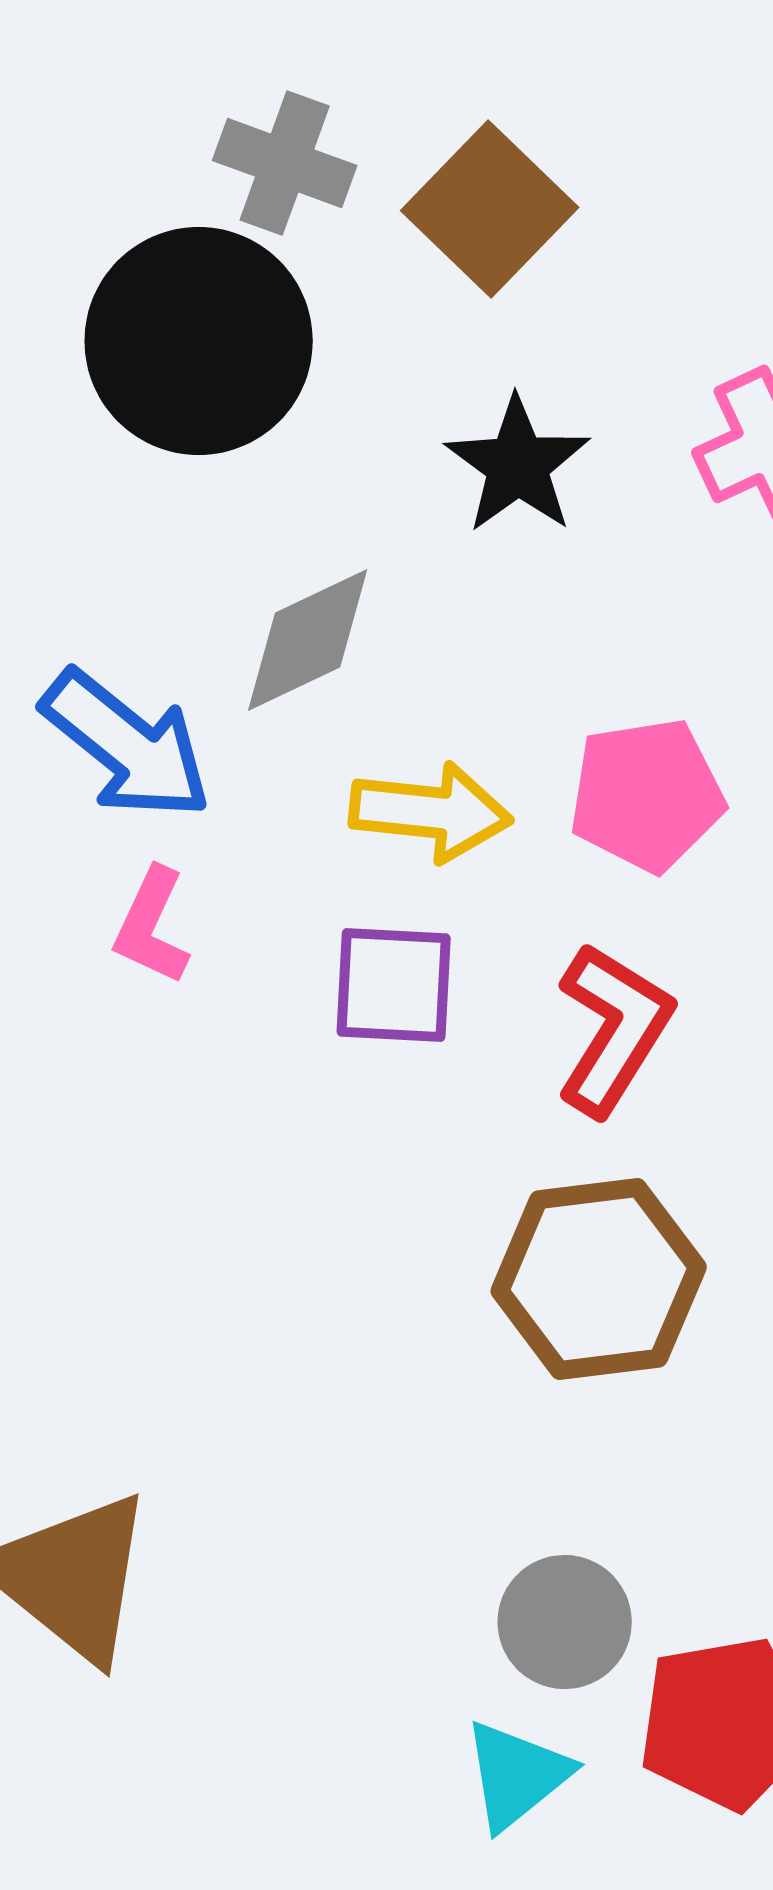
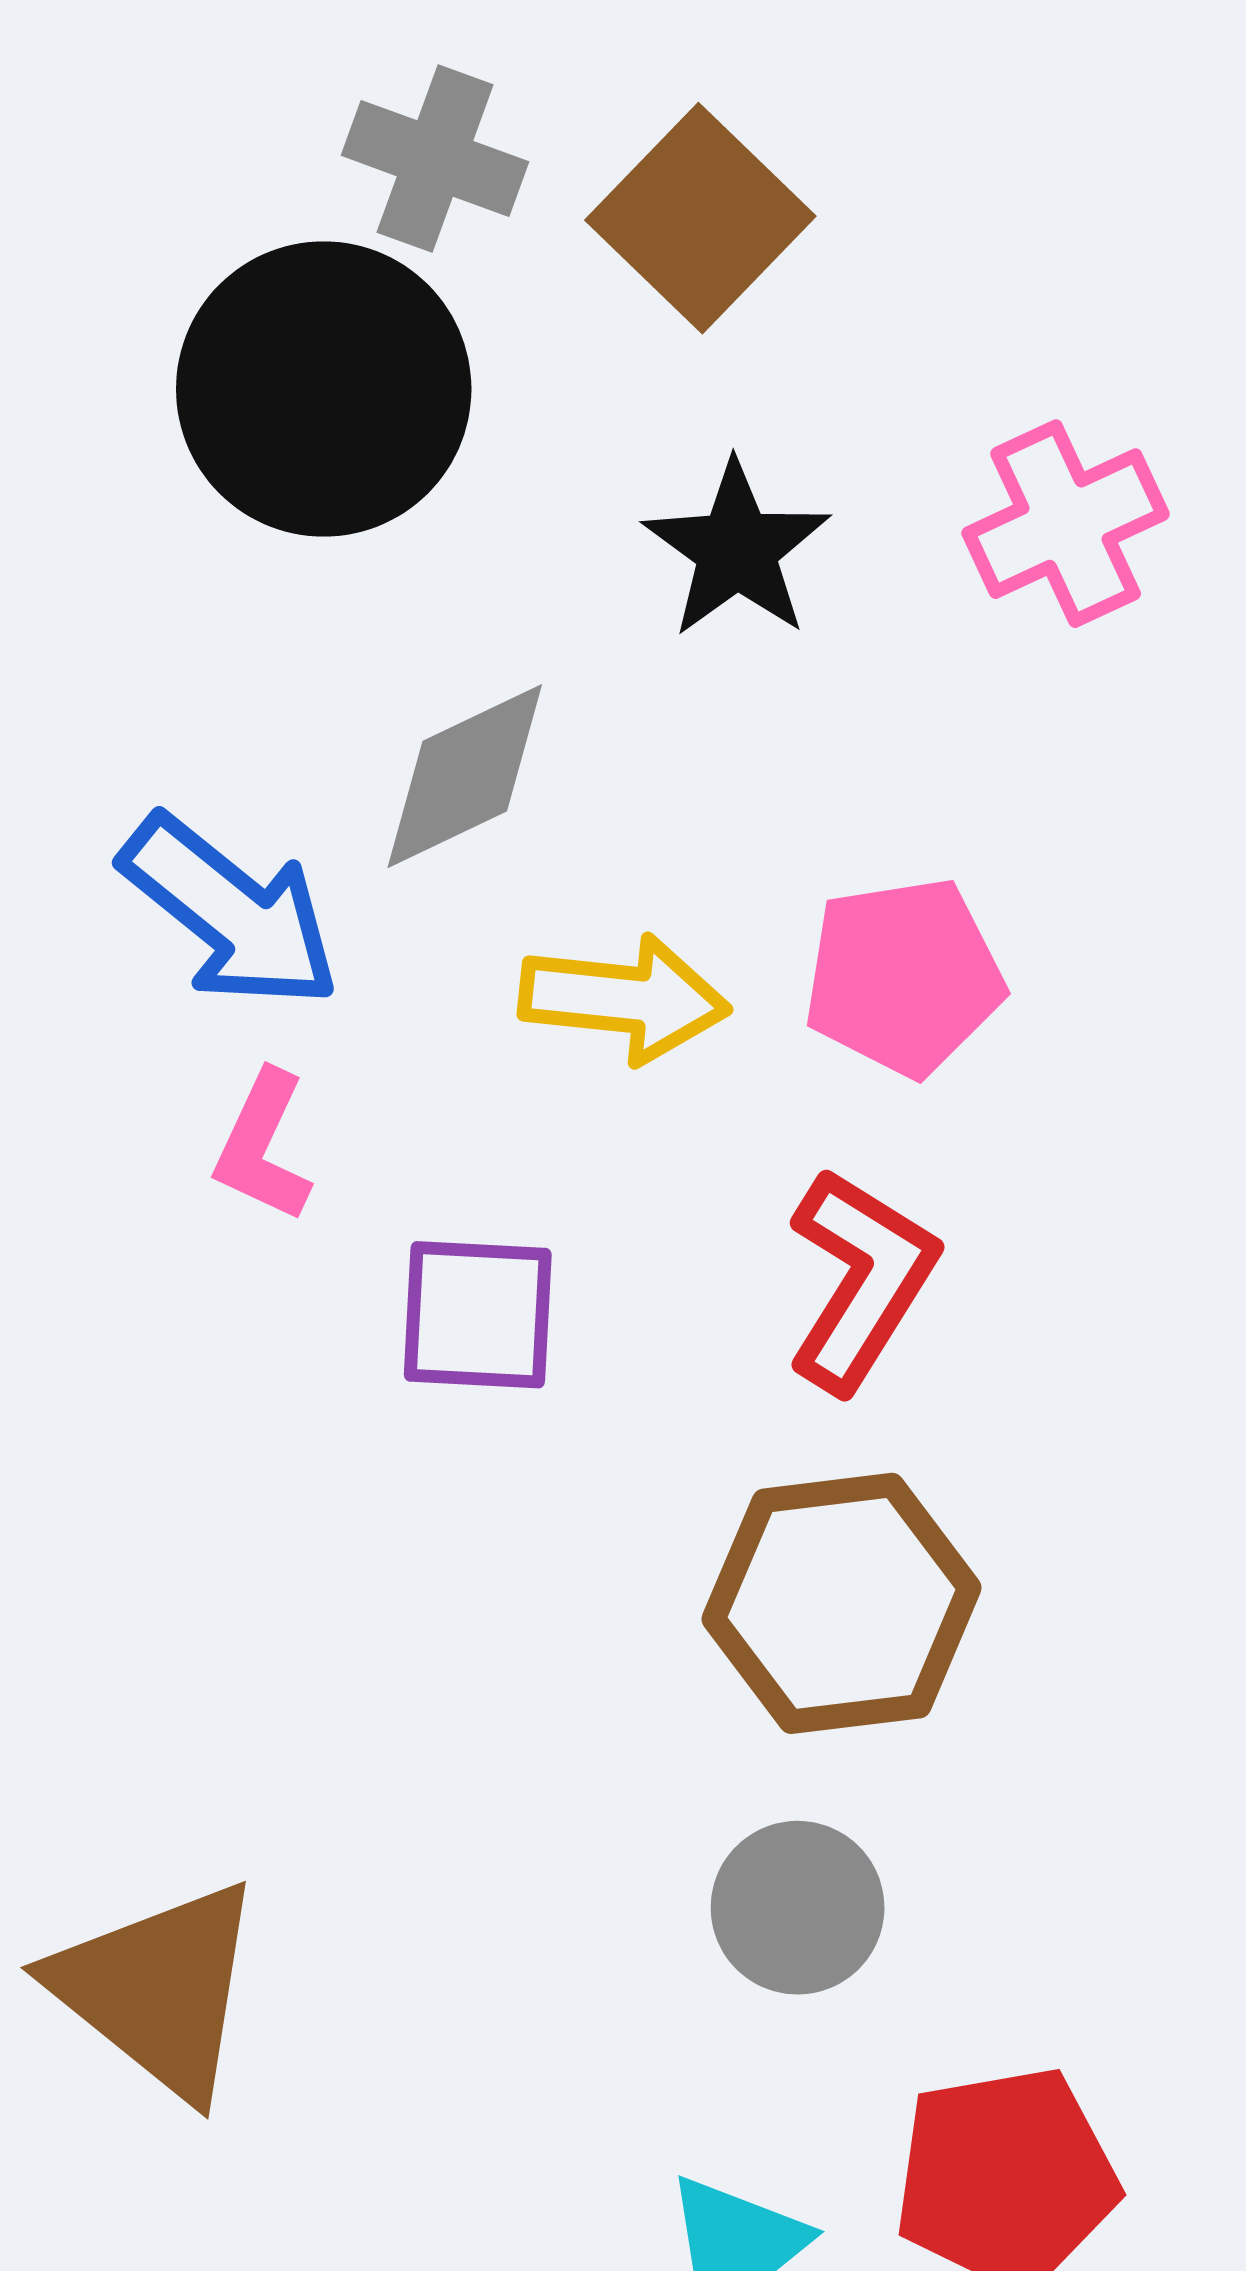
purple square: (394, 985) -> (478, 1315), moved
gray circle: (565, 1622) -> (798, 1908), moved

